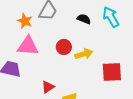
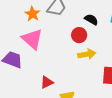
pink triangle: (28, 46) -> (32, 39), turned 30
red circle: (64, 47) -> (79, 35), moved

